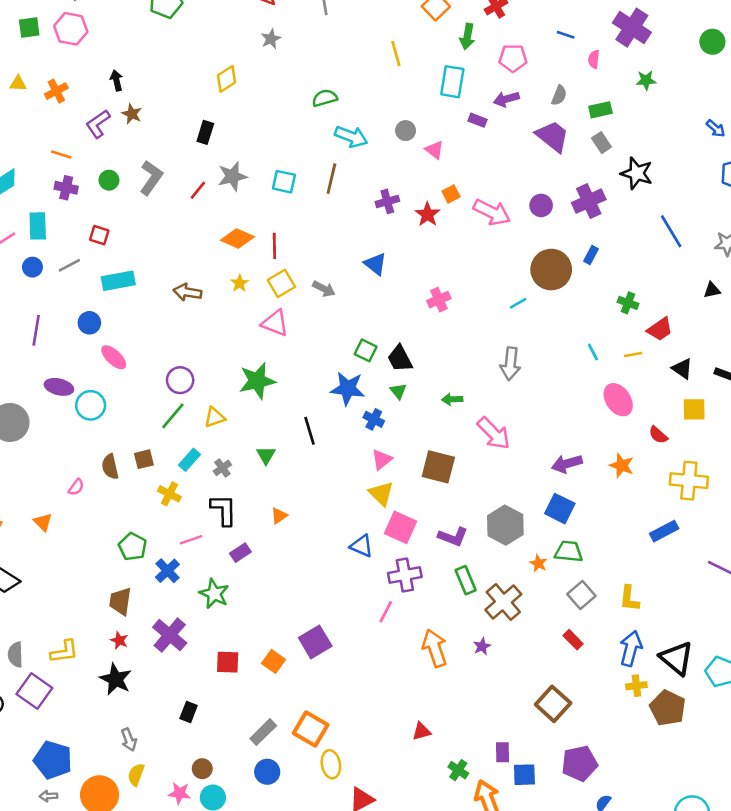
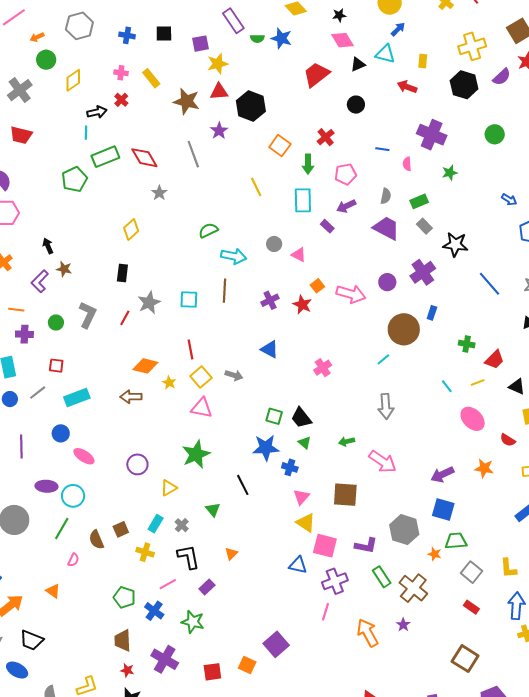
purple rectangle: (477, 120) -> (327, 226), turned 32
orange diamond: (237, 238) -> (145, 366), moved
green line: (173, 416) -> (62, 528), moved

